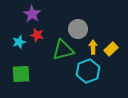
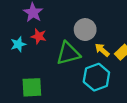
yellow arrow: (93, 47) -> (102, 50), turned -48
green square: (21, 74) -> (32, 87), moved

